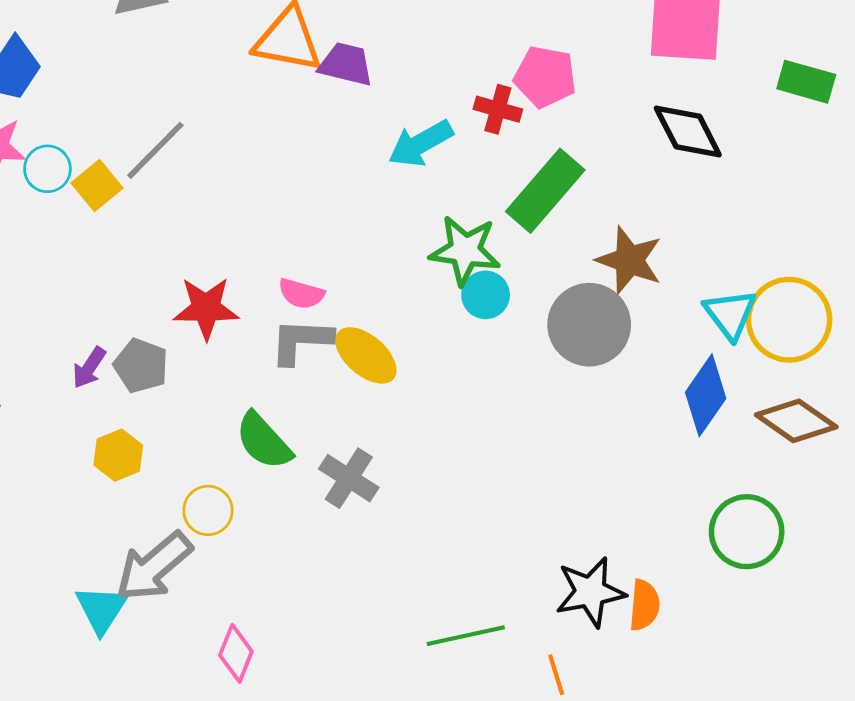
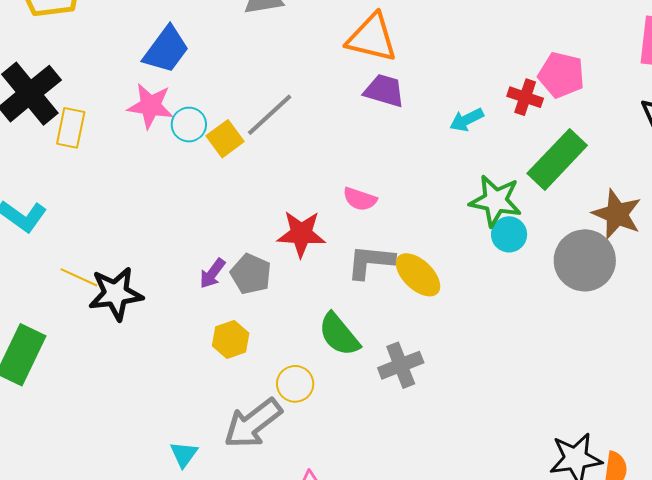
purple trapezoid: (346, 64) -> (384, 91), moved
cyan arrow: (421, 144) -> (467, 120), size x0.7
pink semicircle: (301, 294) -> (360, 199), moved
gray cross: (349, 478) -> (401, 365), turned 33
cyan triangle: (101, 609) -> (184, 454), moved, size x0.7

